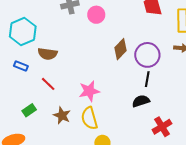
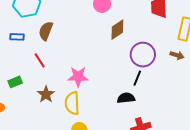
brown diamond: (120, 49) -> (117, 30), moved
brown semicircle: (48, 54) -> (46, 31), turned 90
blue rectangle: (21, 66) -> (17, 37), turned -32

